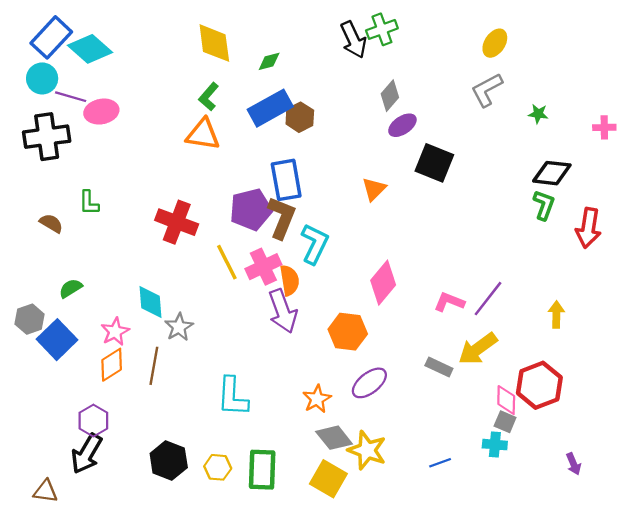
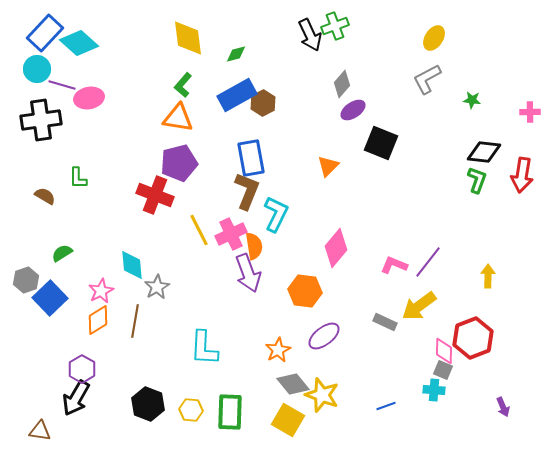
purple pentagon: (251, 210) -> (179, 163), moved
red arrow: (588, 228) -> (522, 175), moved

